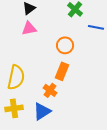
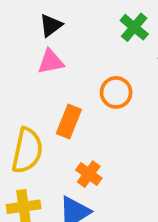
orange rectangle: (62, 71) -> (69, 121), moved

